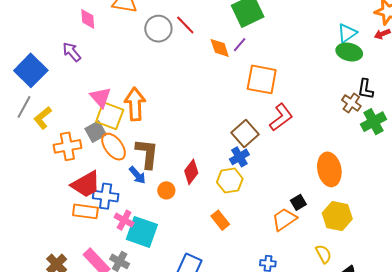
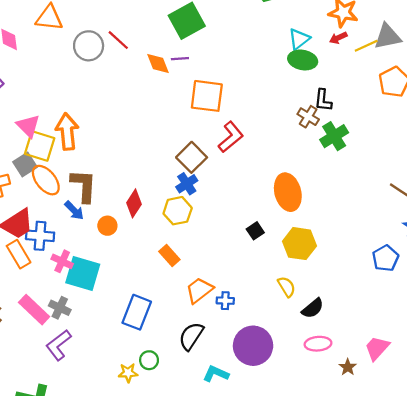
purple line: (240, 45) -> (180, 59), turned 49
orange rectangle: (85, 211) -> (19, 254), turned 55
orange trapezoid: (284, 219) -> (199, 290), moved

